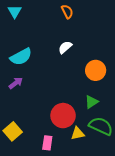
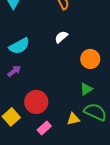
red circle: (63, 116) -> (36, 102), moved
pink rectangle: (47, 143) -> (44, 128), turned 40

